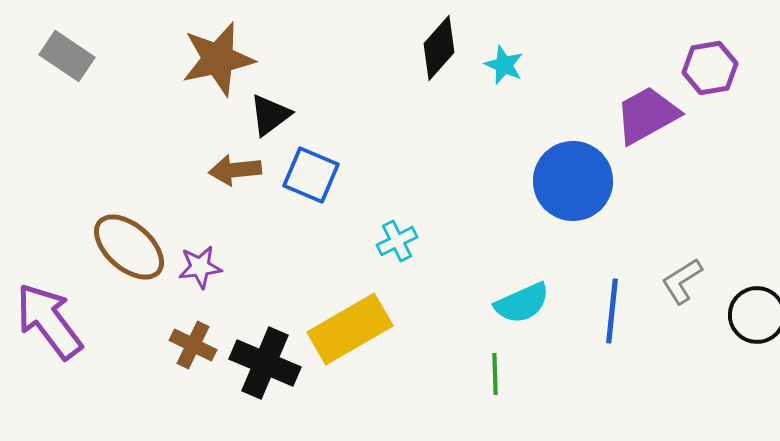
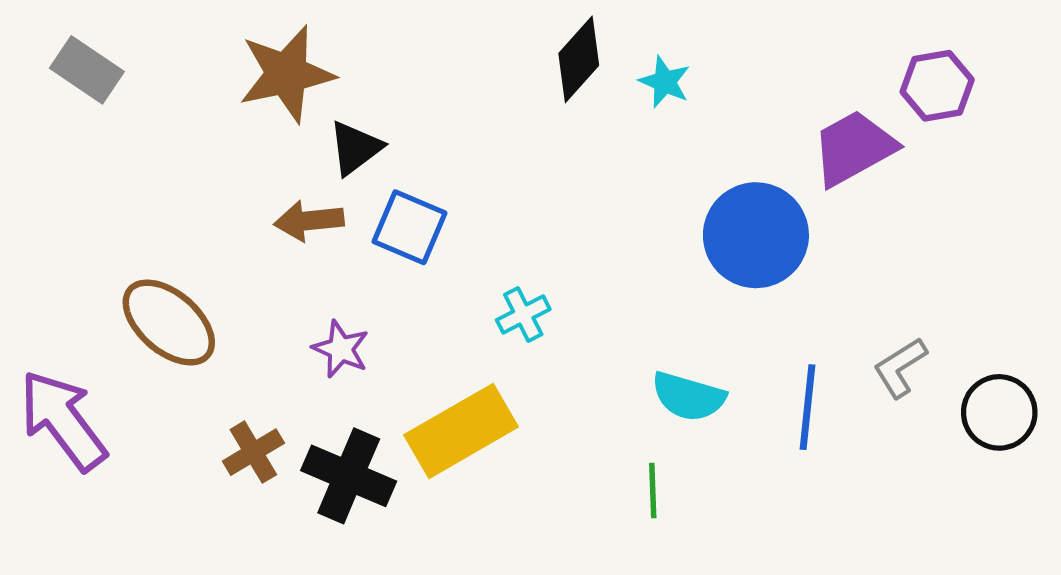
purple star: (200, 267) -> (341, 349), moved, turned 30
cyan semicircle: (522, 303) -> (688, 397), turned 40
brown cross: (193, 345) -> (253, 452), turned 33

